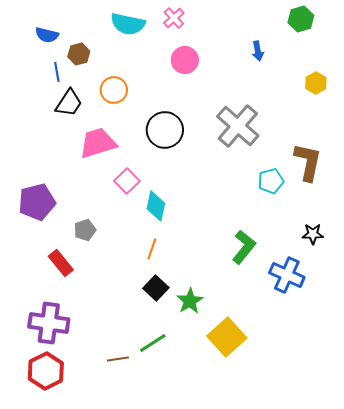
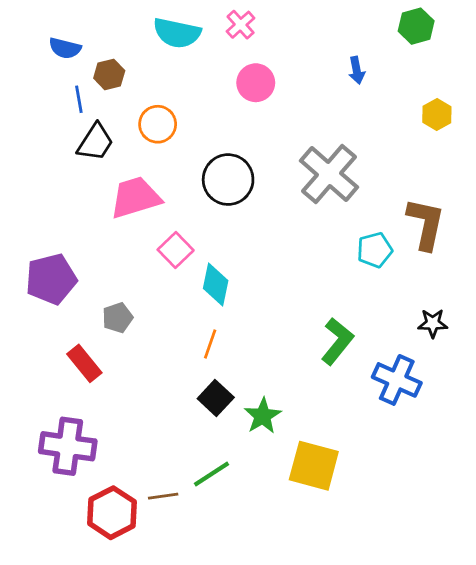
yellow square: (227, 337) -> (314, 466), turned -33
red hexagon: (46, 371) -> (112, 513), moved

